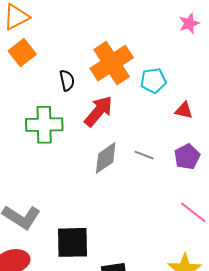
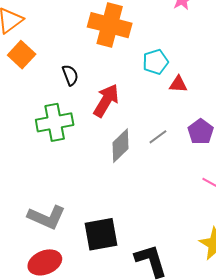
orange cross: (112, 63) -> (110, 25), moved, turned -33
red triangle: (184, 110) -> (178, 84), moved
gray line: (144, 155) -> (158, 137), turned -48

